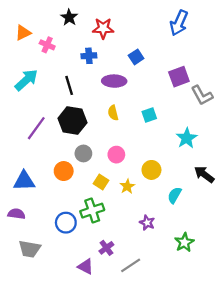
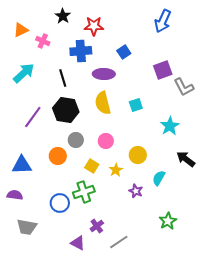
blue cross: (89, 56) -> (81, 51), size x1.5
yellow semicircle: (113, 113) -> (103, 103), size x1.6
purple star: (147, 223) -> (136, 191), moved

